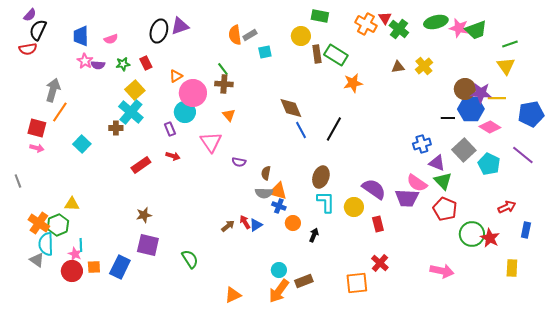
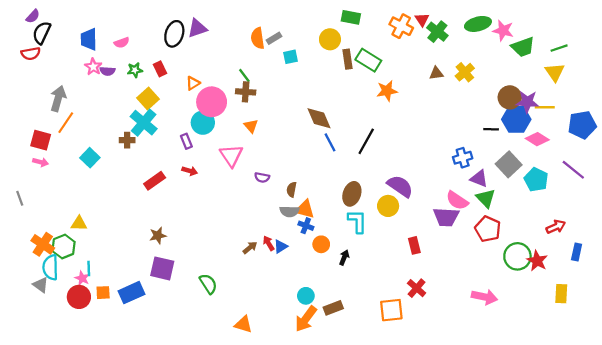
green trapezoid: (476, 30) -> (523, 47), moved
purple semicircle: (374, 189) -> (400, 186), moved
yellow circle: (354, 207) -> (388, 206), moved
blue rectangle: (120, 267) -> (132, 293), turned 40
orange triangle: (233, 295) -> (243, 324), moved, turned 42

